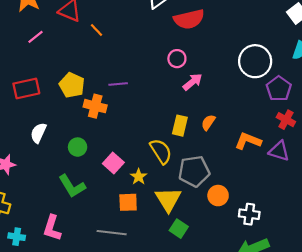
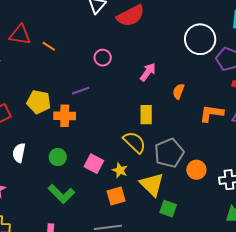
pink circle: (177, 59) -> (103, 58), moved
orange semicircle: (208, 122) -> (178, 91), moved

